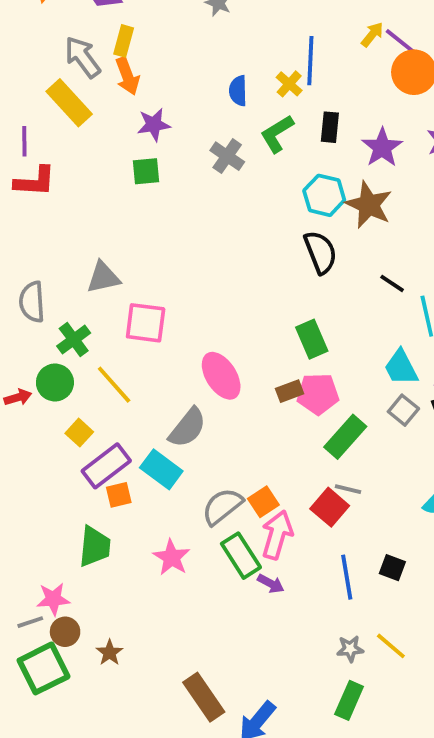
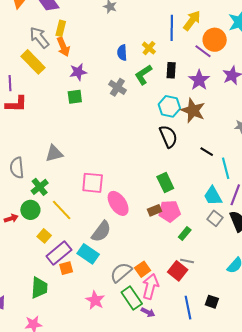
yellow arrow: (372, 35) -> (192, 21), size x1.5
purple line: (400, 41) -> (203, 51), moved
blue line: (310, 61) -> (172, 28), moved
pink square: (146, 323) -> (93, 183), moved
green rectangle: (345, 437) -> (185, 233), size x0.6
green trapezoid: (95, 546) -> (39, 288), moved

